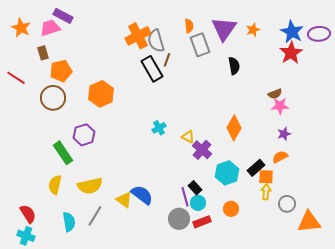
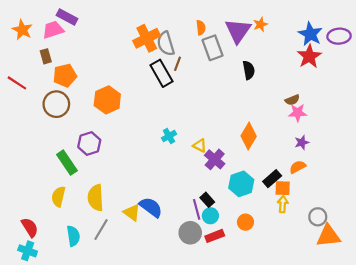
orange star: (253, 30) -> (260, 24), moved
yellow semicircle: (90, 186) -> (96, 198), turned 100
gray circle: (287, 204) -> (318, 217), moved

